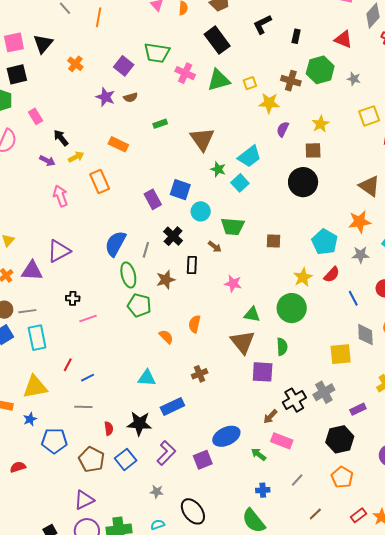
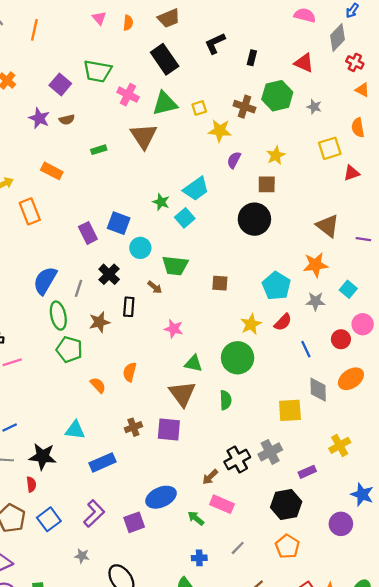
brown triangle: (202, 139) -> (144, 136), moved
purple square: (263, 372) -> (169, 429), moved
black star: (139, 424) -> (43, 456), moved

